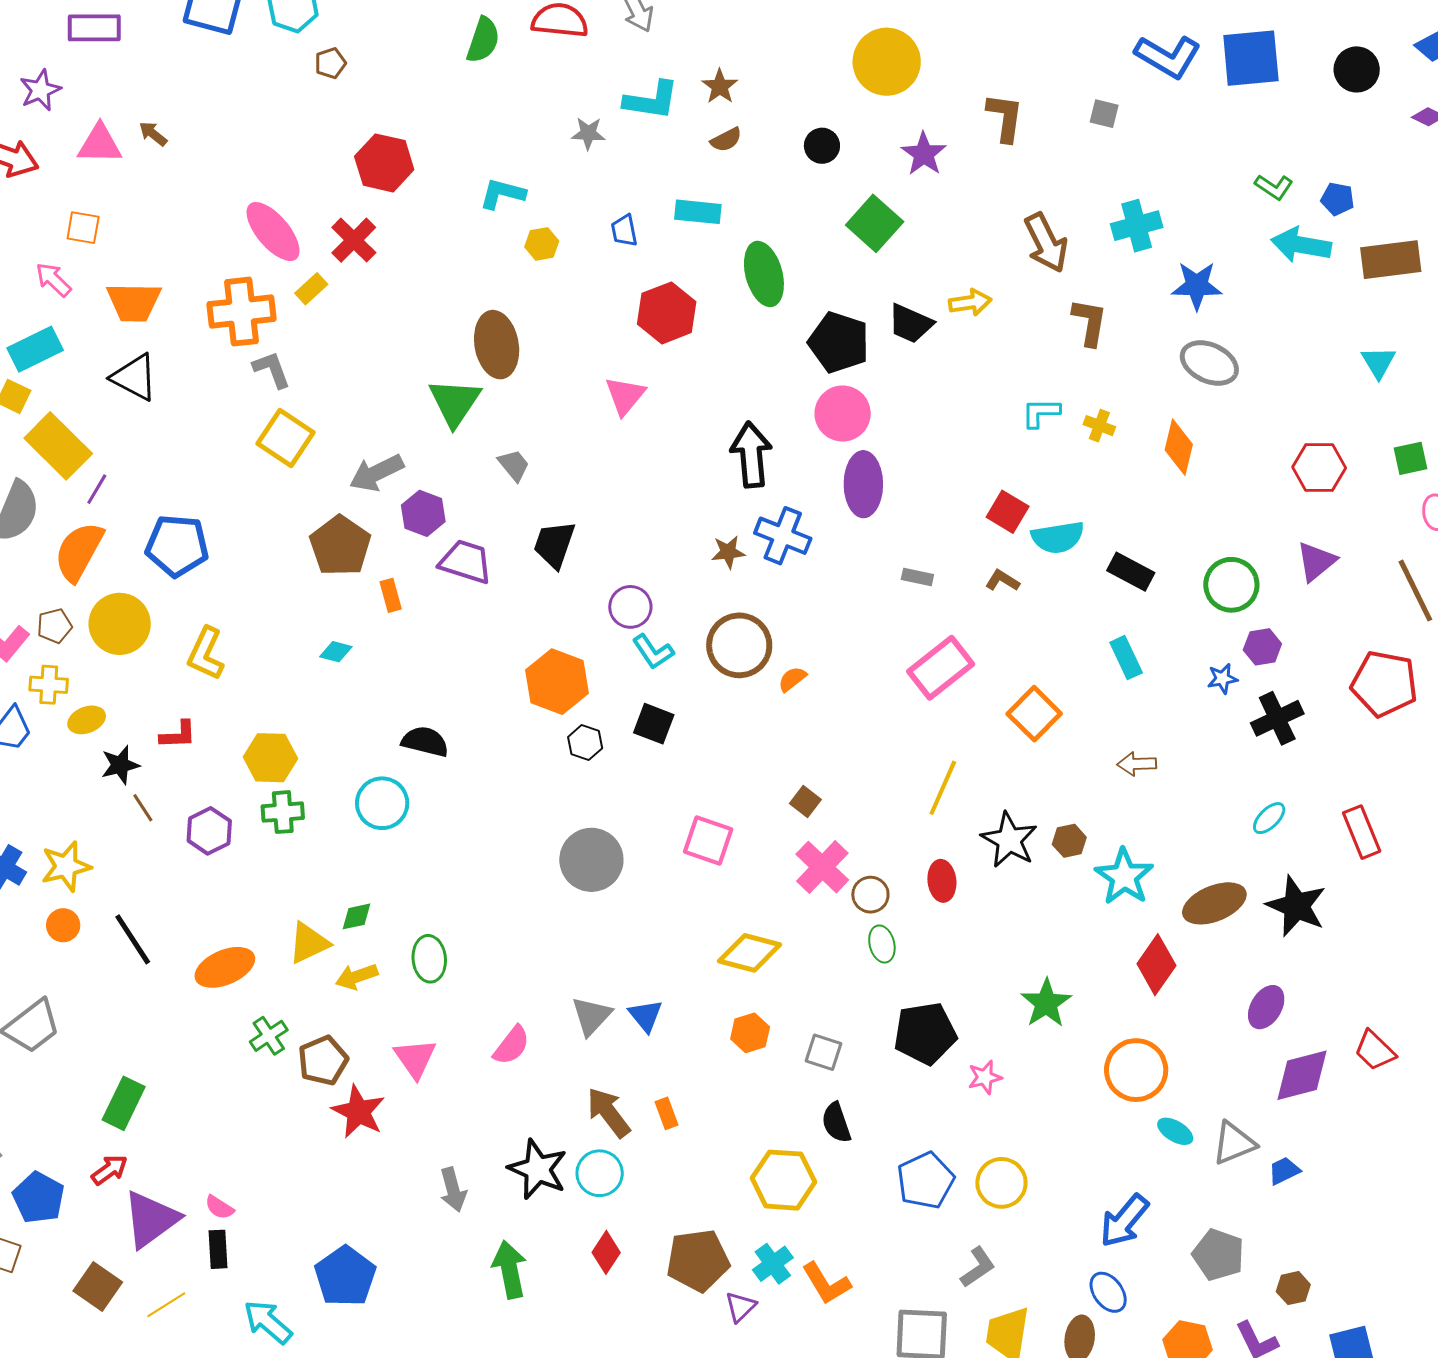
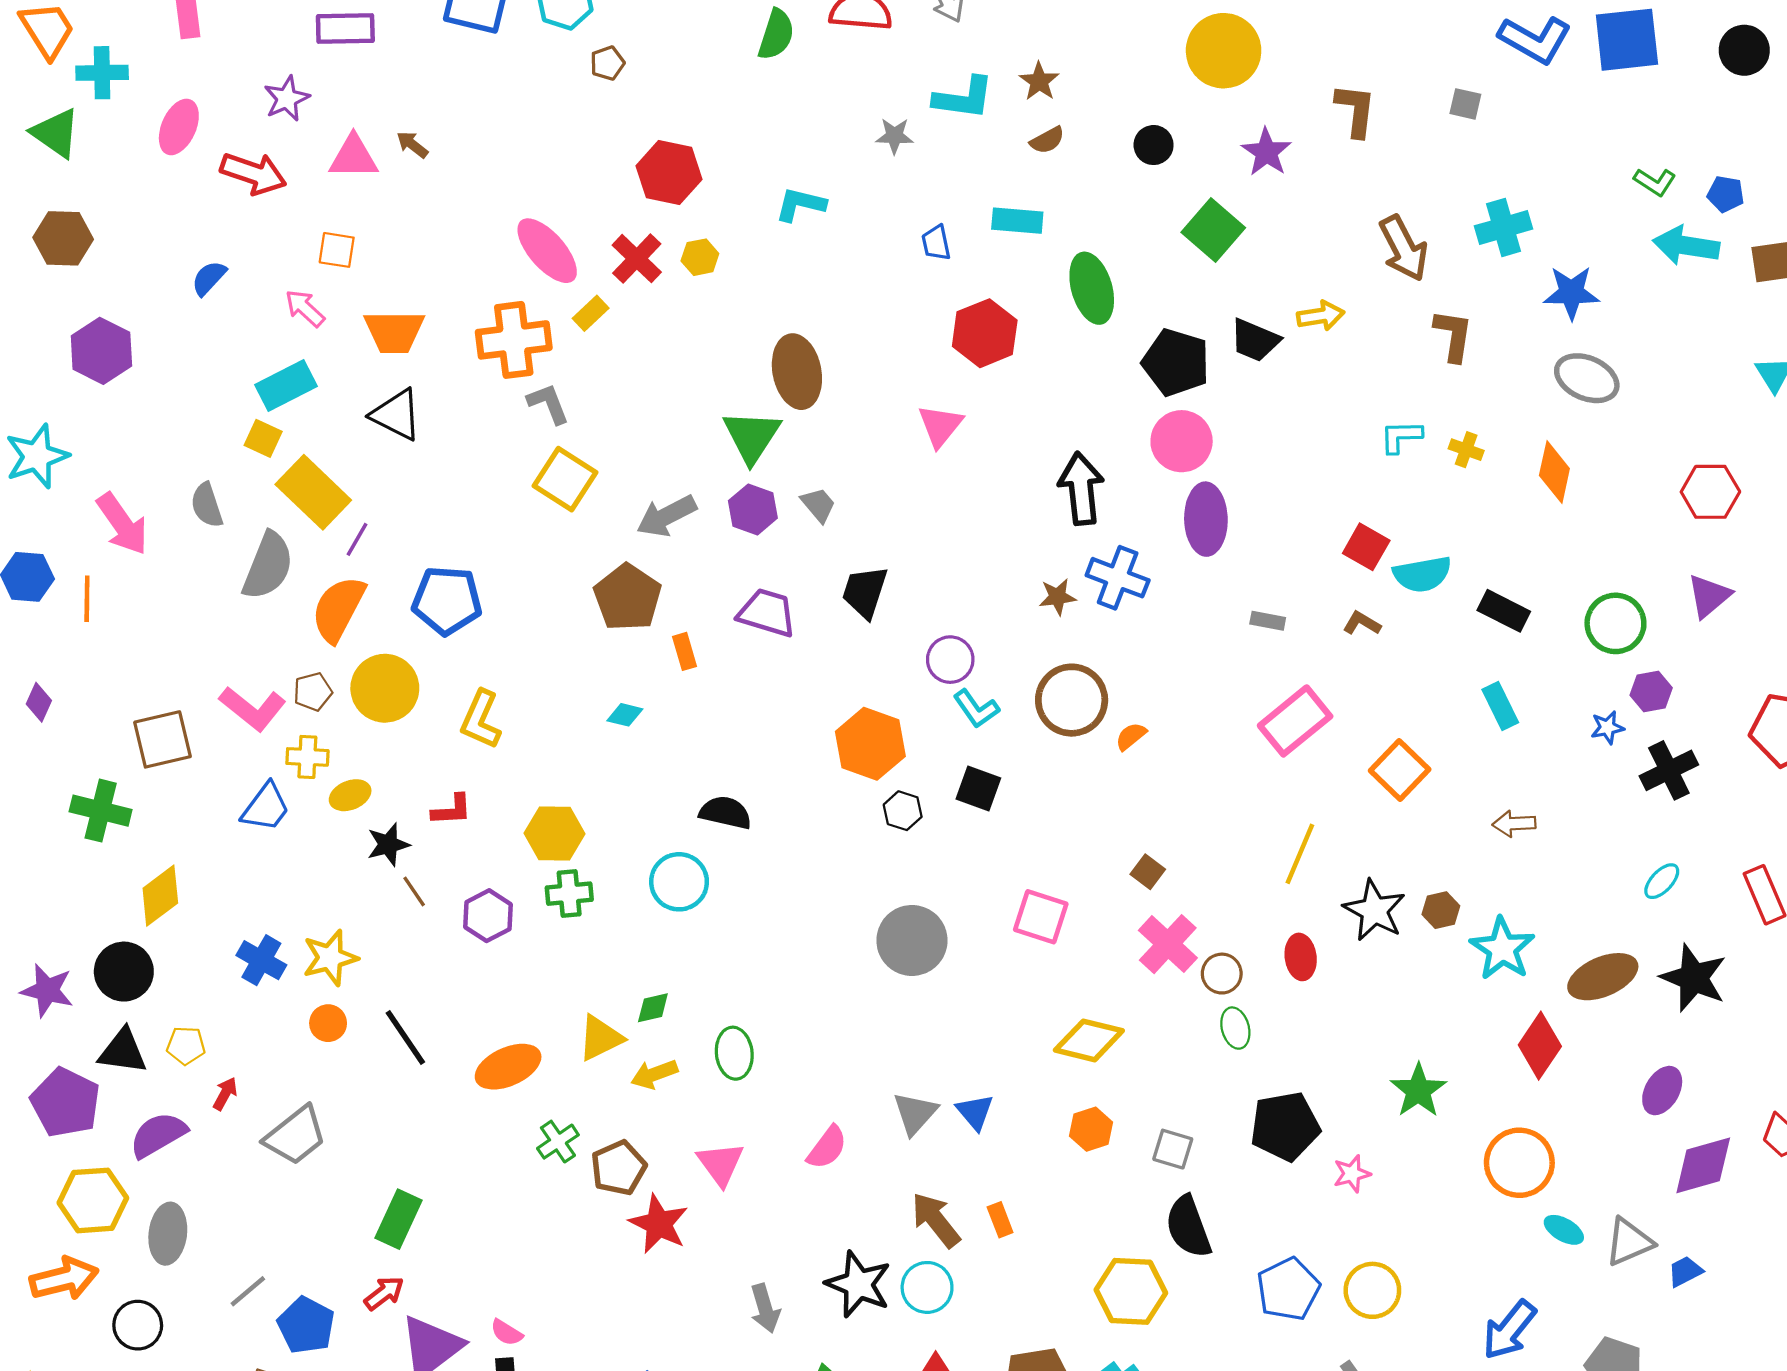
yellow hexagon: (542, 244) -> (700, 257), moved
purple hexagon: (423, 513) -> (753, 509), moved
black semicircle: (836, 1123) -> (1188, 1227), size x1.4

